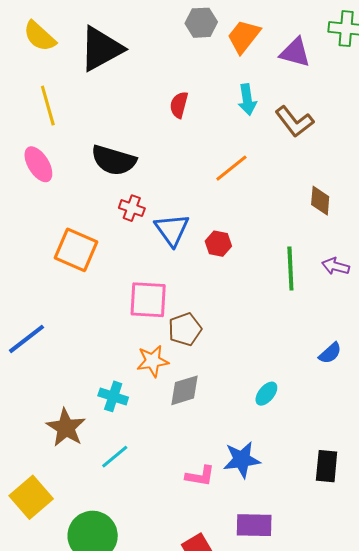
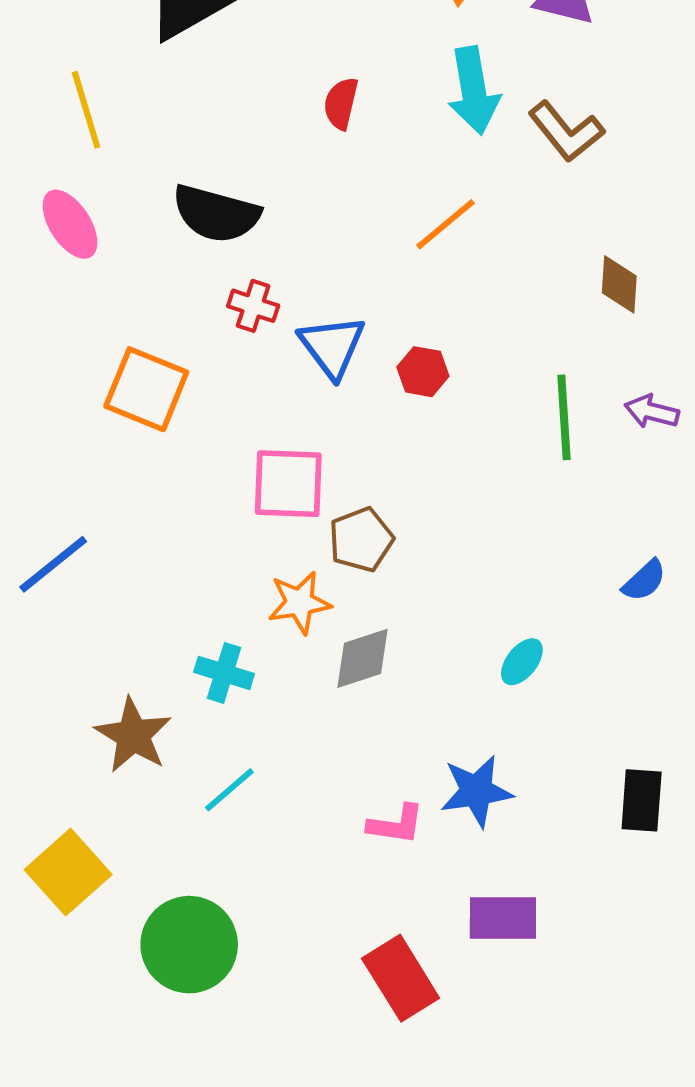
cyan arrow: (247, 100) -> (474, 91), size x1.4

